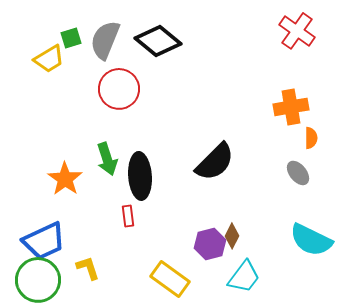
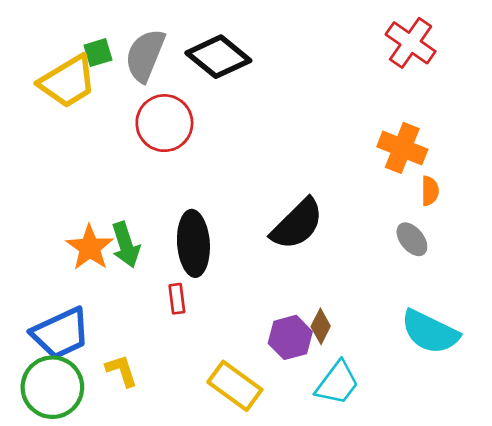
yellow trapezoid: (49, 59) -> (68, 82), size x1.4
orange cross: (291, 107) -> (402, 148), turned 32
green arrow: (107, 159) -> (126, 245), moved

